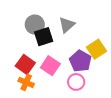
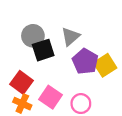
purple pentagon: (80, 61) -> (85, 61), moved
pink square: (50, 66) -> (51, 97), moved

